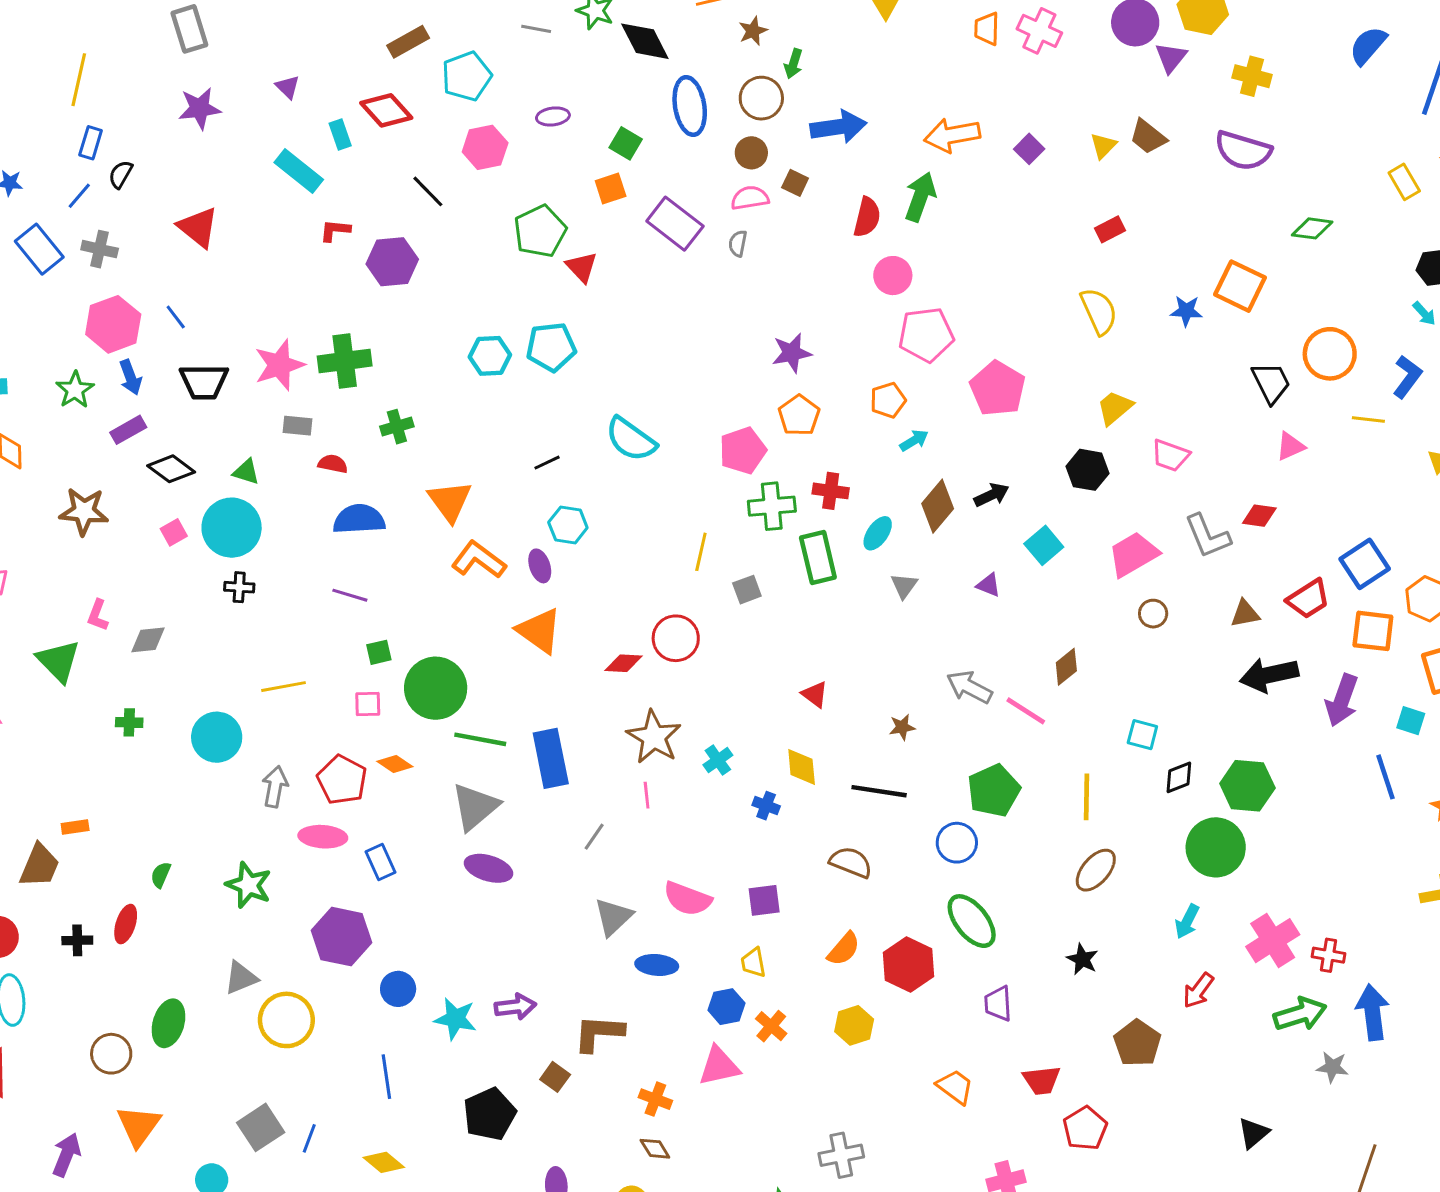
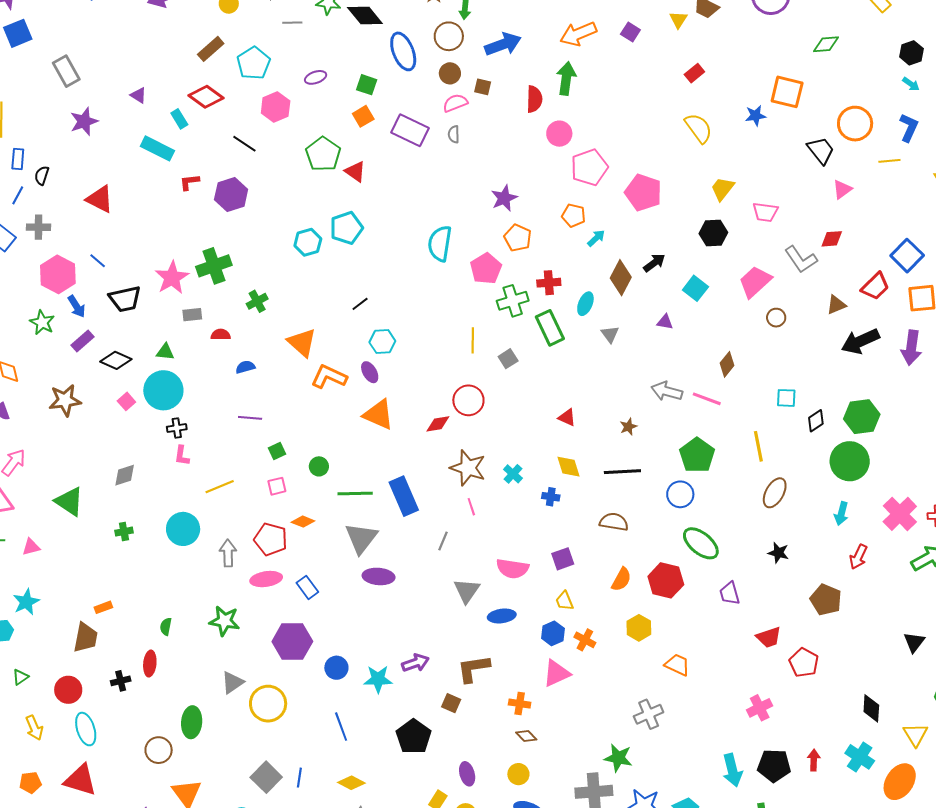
orange pentagon: (888, 400) -> (574, 215), turned -30
cyan semicircle: (631, 439) -> (440, 244), moved, turned 75
blue semicircle: (359, 519) -> (245, 367), size x0.6
pink L-shape: (98, 615) -> (182, 456), moved
green circle: (436, 688) -> (319, 466), size x0.5
orange trapezoid: (955, 1087) -> (677, 665), moved

